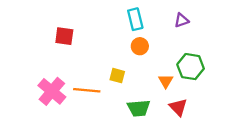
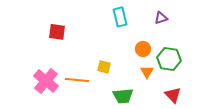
orange circle: (140, 46) -> (143, 49), moved
red triangle: (178, 107) -> (173, 95), moved

